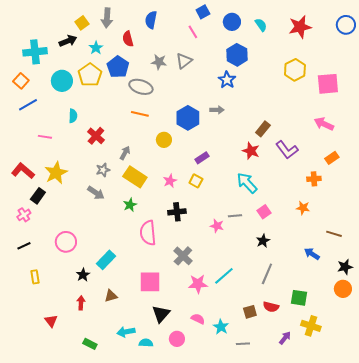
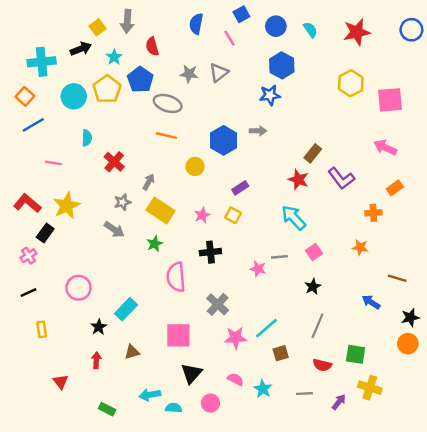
blue semicircle: (151, 20) -> (196, 24), moved
blue star: (227, 80) -> (270, 95), turned 30
brown square: (250, 312) -> (281, 353), moved
gray line: (243, 344) -> (304, 394), moved

